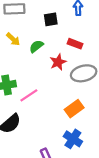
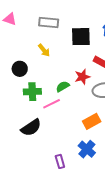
black square: (51, 19) -> (81, 37), size x1.5
green semicircle: (36, 46) -> (63, 87), moved

